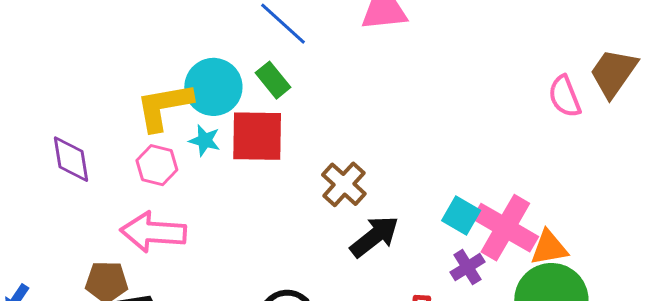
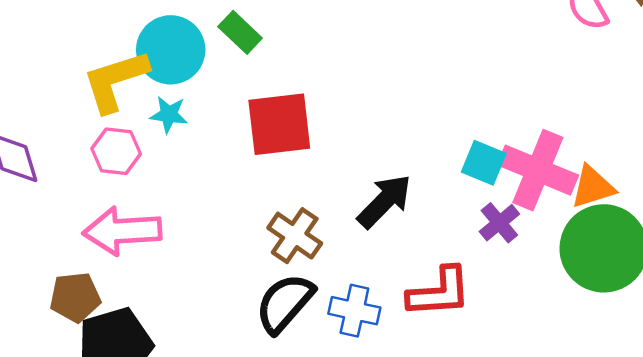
red square: (257, 136) -> (279, 124), moved
brown cross: (344, 184) -> (295, 236), moved

